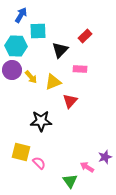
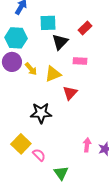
cyan square: (38, 31) -> (48, 23), moved
yellow square: (21, 152) -> (21, 144), turned 30
pink arrow: (87, 167) -> (87, 145), moved, turned 64
green triangle: (70, 181) -> (61, 173), moved

